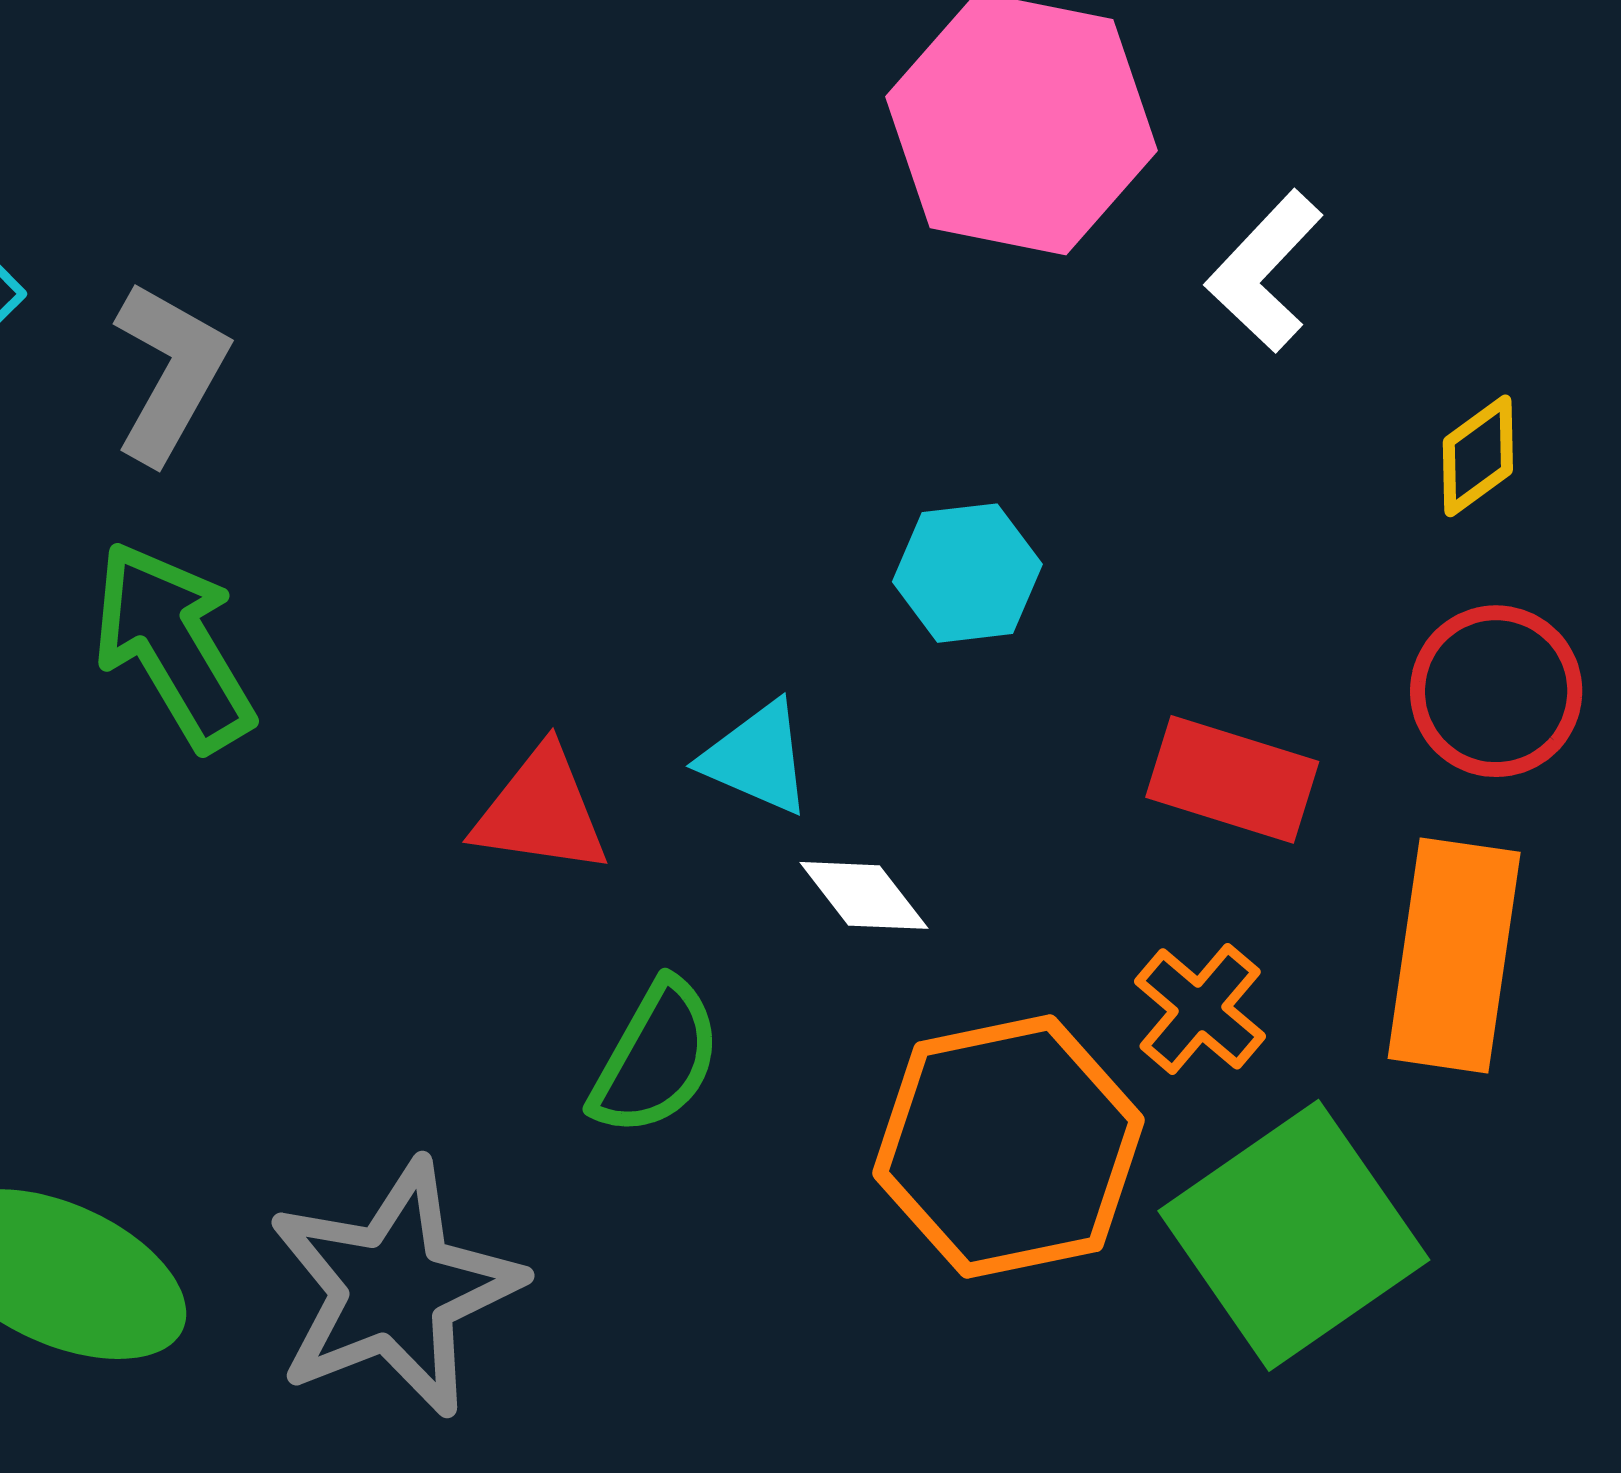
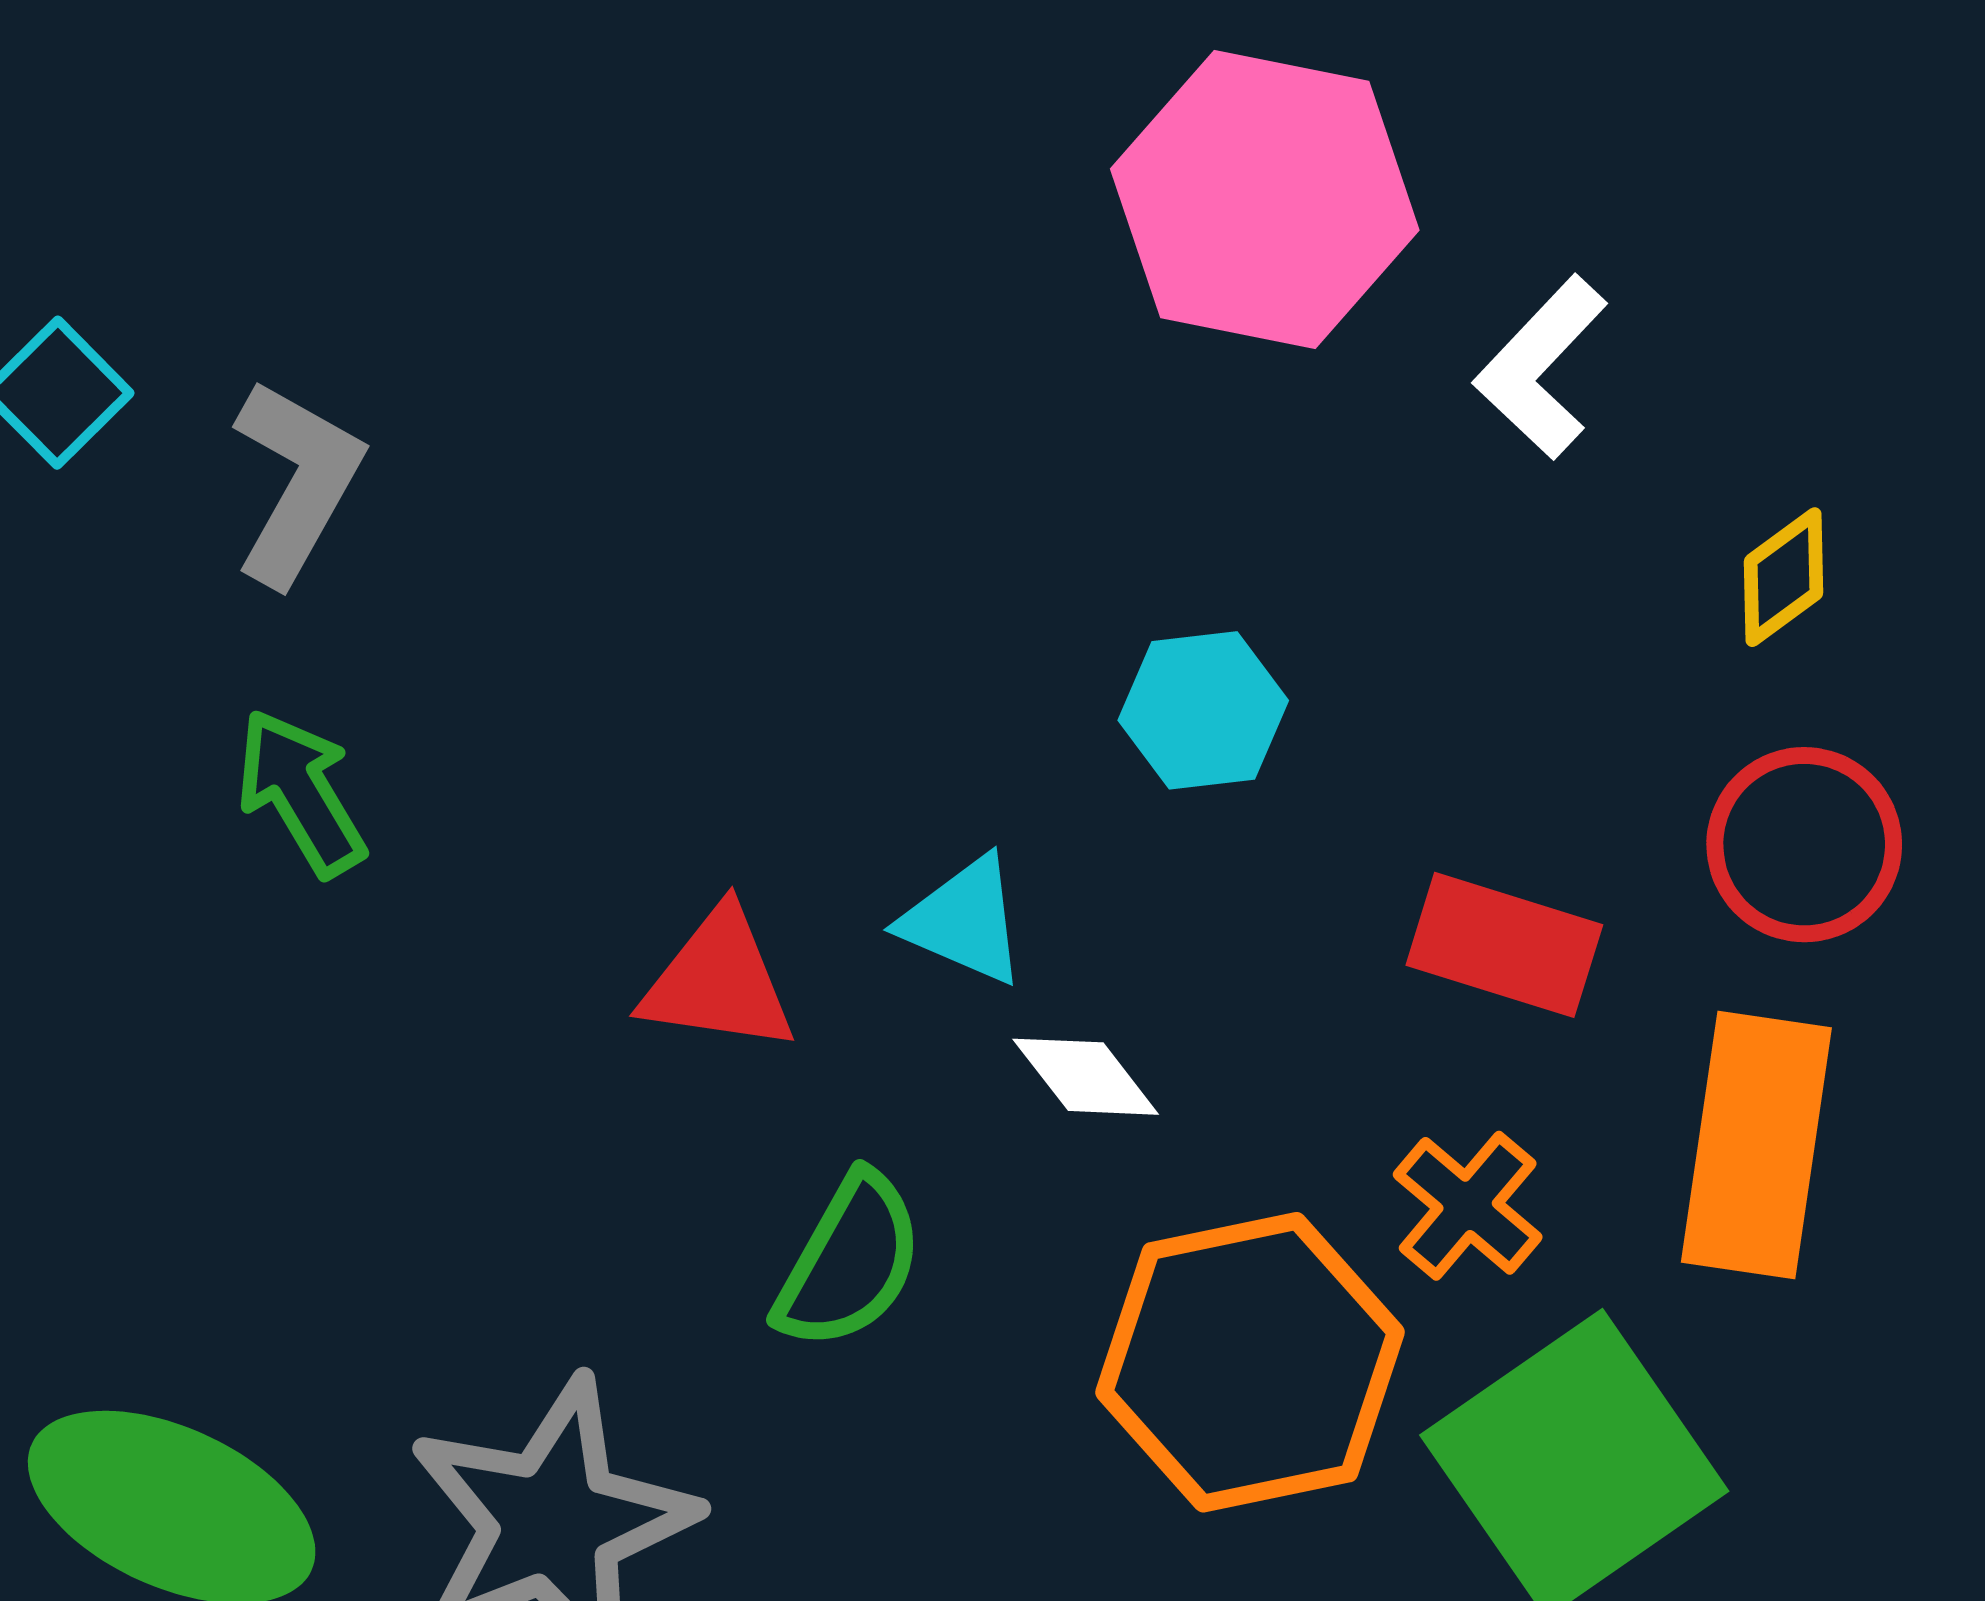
green arrow: (173, 645) -> (301, 793), size x0.7

